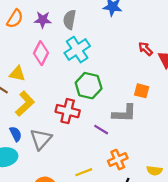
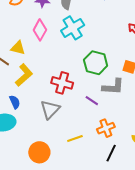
green hexagon: (89, 86) -> (96, 63), moved
gray triangle: (41, 139) -> (50, 109), moved

